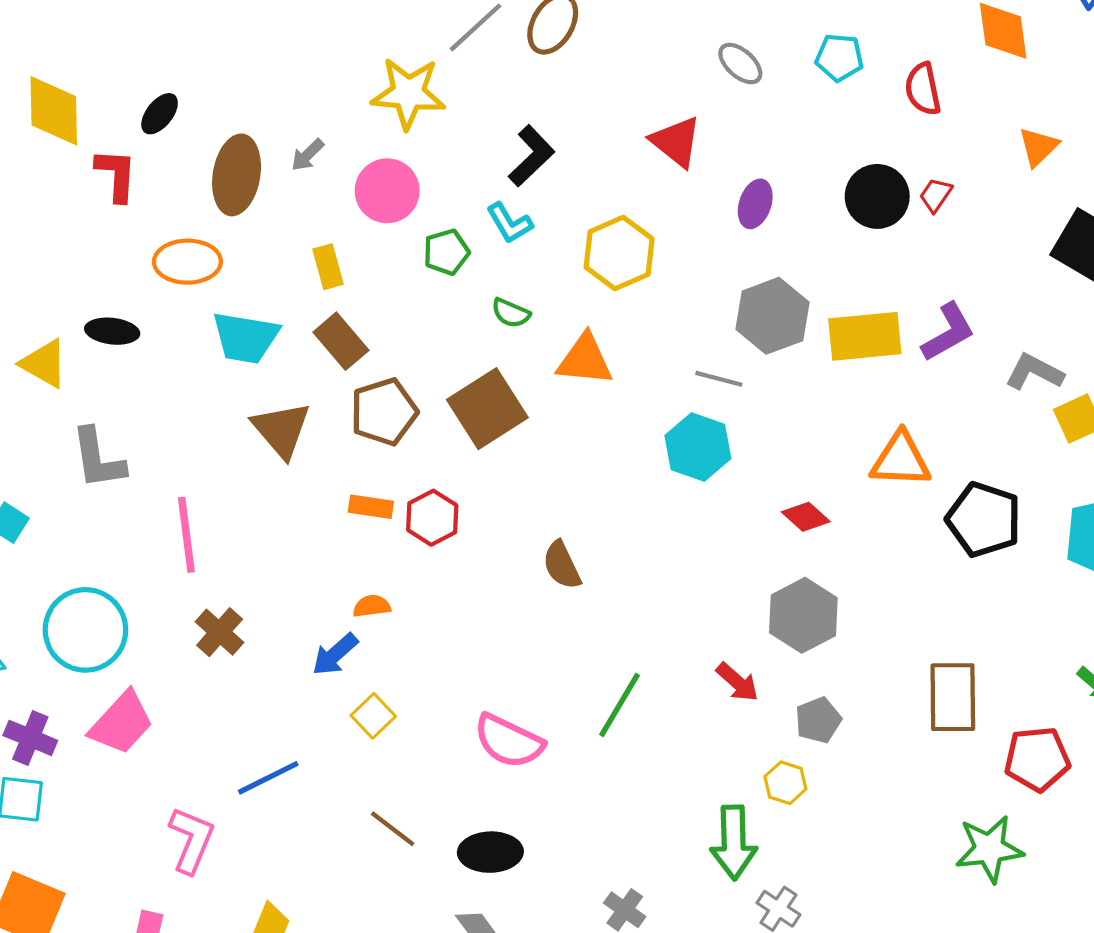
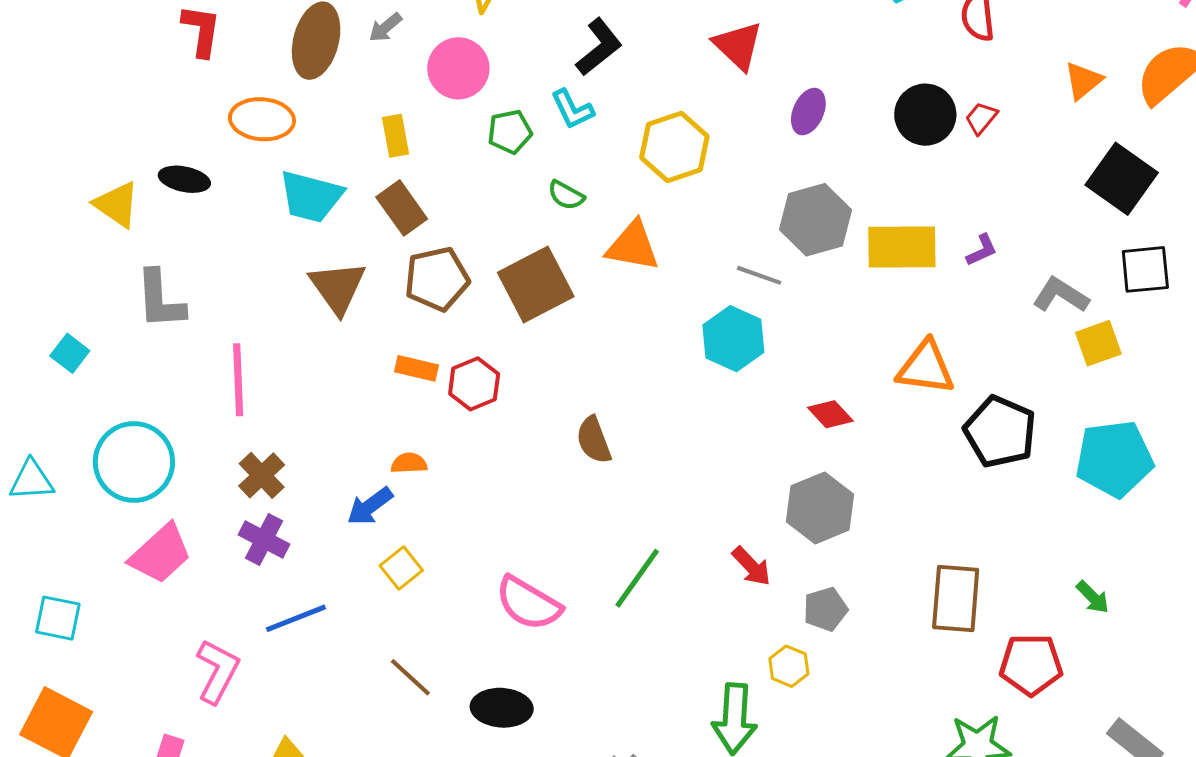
purple L-shape: (948, 332) -> (982, 250), size x0.6
purple cross: (30, 738) -> (264, 539), moved

